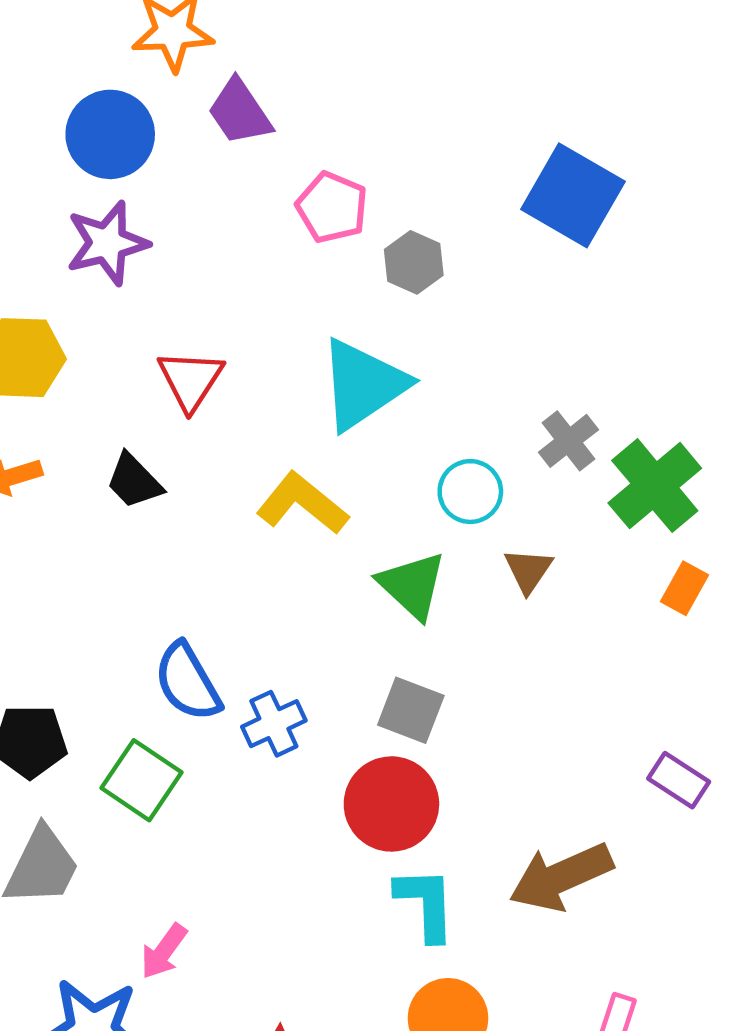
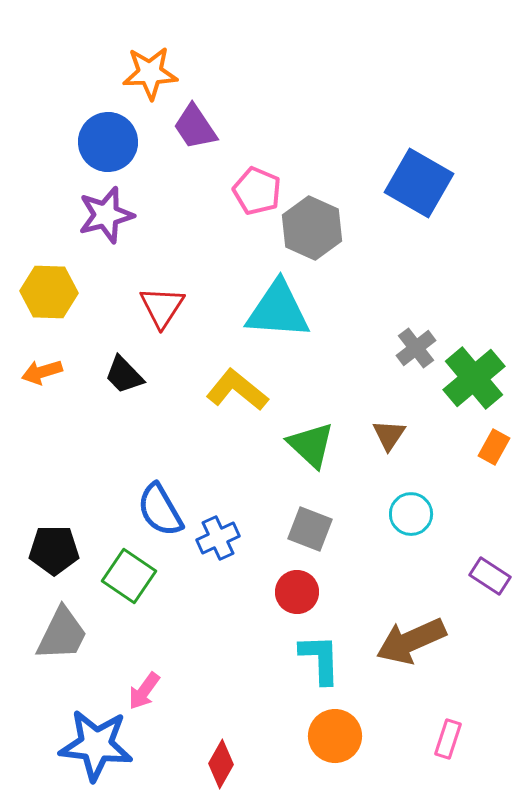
gray hexagon: (414, 262) -> (312, 228), size x1.5
cyan triangle: (363, 384) -> (278, 310), turned 38
cyan circle: (470, 492) -> (411, 514), moved
red circle: (391, 804) -> (297, 592), size x0.7

